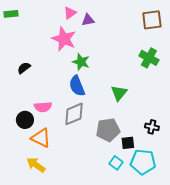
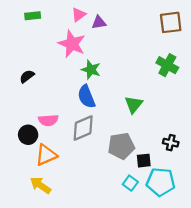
green rectangle: (11, 14) -> (33, 16), moved
orange triangle: (41, 138) -> (46, 155), turned -50

